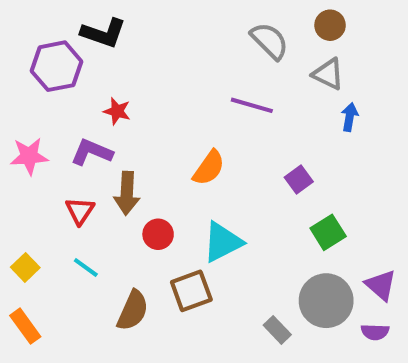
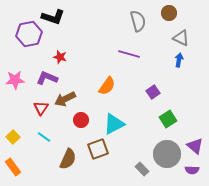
gray semicircle: (269, 41) -> (138, 21), turned 30
gray triangle: (328, 74) -> (181, 38), moved
brown arrow: (127, 193) -> (65, 99), turned 60

